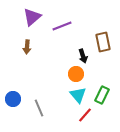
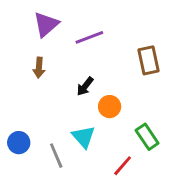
black arrow: (83, 56) -> (85, 86), moved, turned 56
cyan triangle: (78, 95) -> (84, 137), moved
green rectangle: (102, 95) -> (147, 137), turned -60

